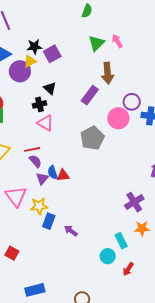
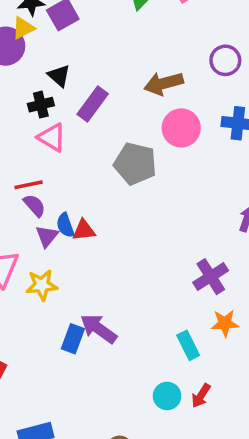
brown arrow: (108, 73) -> (164, 83), moved, turned 80
purple rectangle: (90, 95) -> (93, 104), moved
purple circle: (132, 102) -> (225, 60), moved
gray pentagon: (92, 138) -> (135, 164), turned -30
blue rectangle: (49, 221) -> (73, 339), moved
purple arrow: (71, 231) -> (99, 329), size x1.5
cyan circle: (108, 256) -> (167, 396), moved

